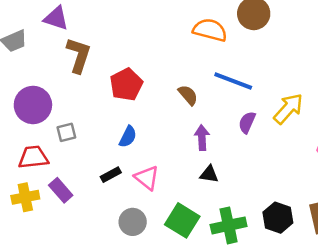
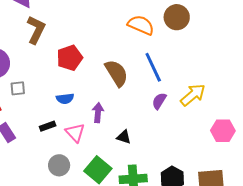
blue line: (233, 81) -> (153, 67), turned 36
brown semicircle: (188, 95) -> (117, 73), size x1.6
blue semicircle: (128, 137) -> (65, 99), turned 48
purple arrow: (202, 138) -> (98, 113), moved

